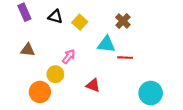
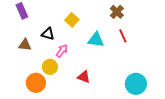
black triangle: (55, 17) -> (48, 34), moved
brown cross: (123, 21) -> (117, 12), moved
red line: (125, 58) -> (123, 36), moved, turned 64

